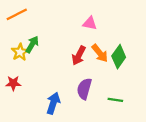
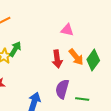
red arrow: (79, 55) -> (57, 59), turned -36
green line: (115, 100) -> (82, 99), moved

